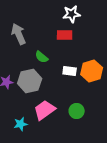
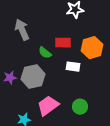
red rectangle: (65, 35) -> (63, 43), moved
orange hexagon: (92, 71) -> (92, 48), moved

